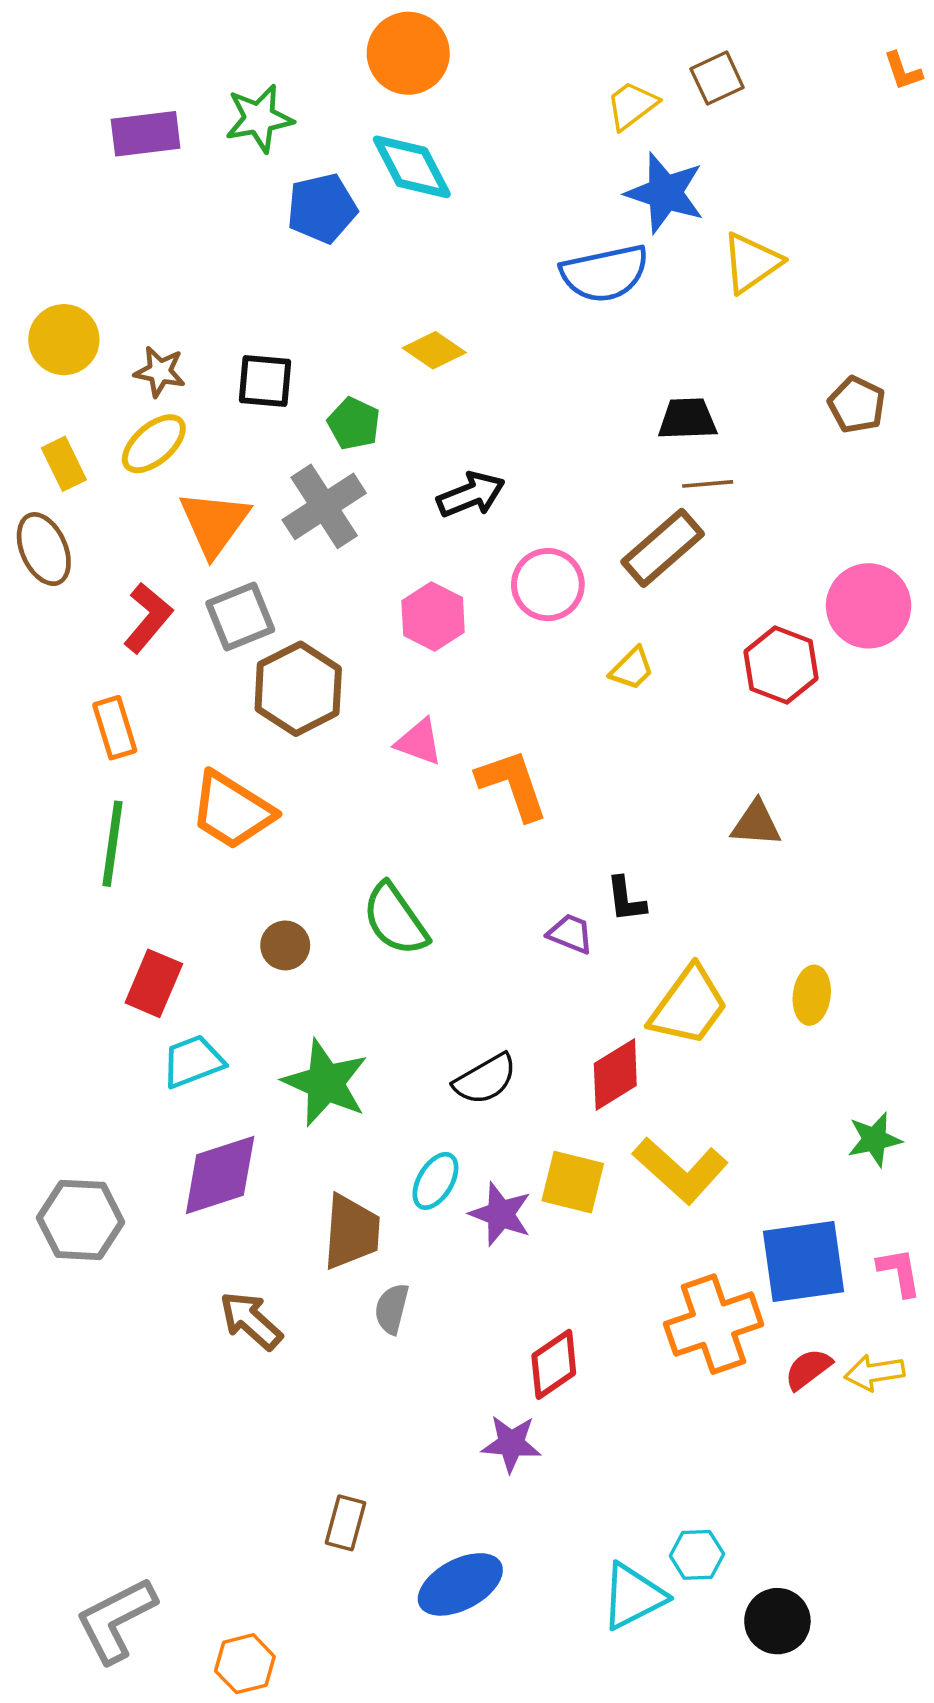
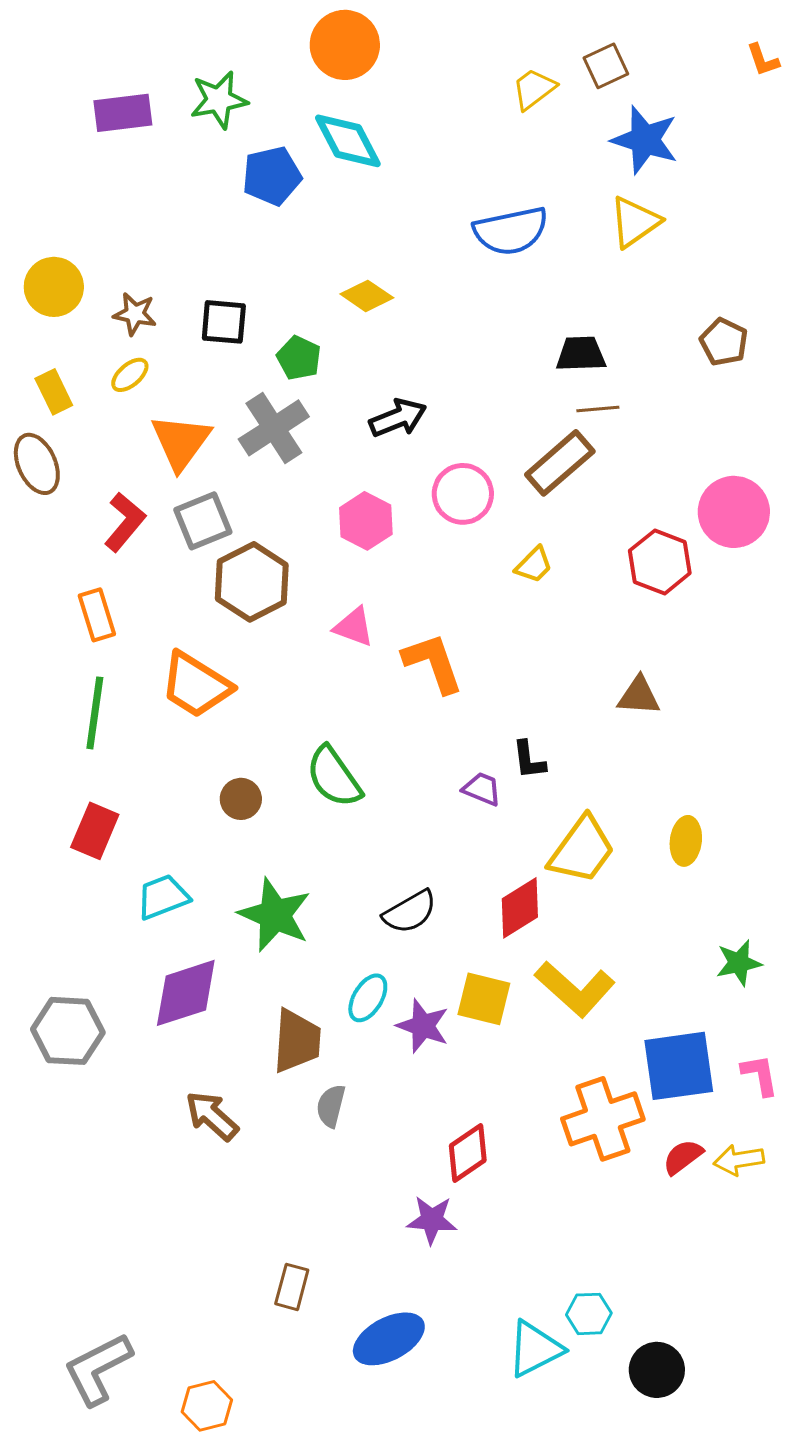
blue star: (665, 193) -> (645, 140), moved
yellow ellipse: (154, 444) -> (130, 375), size x0.7
red rectangle: (154, 983) -> (95, 831), moved

